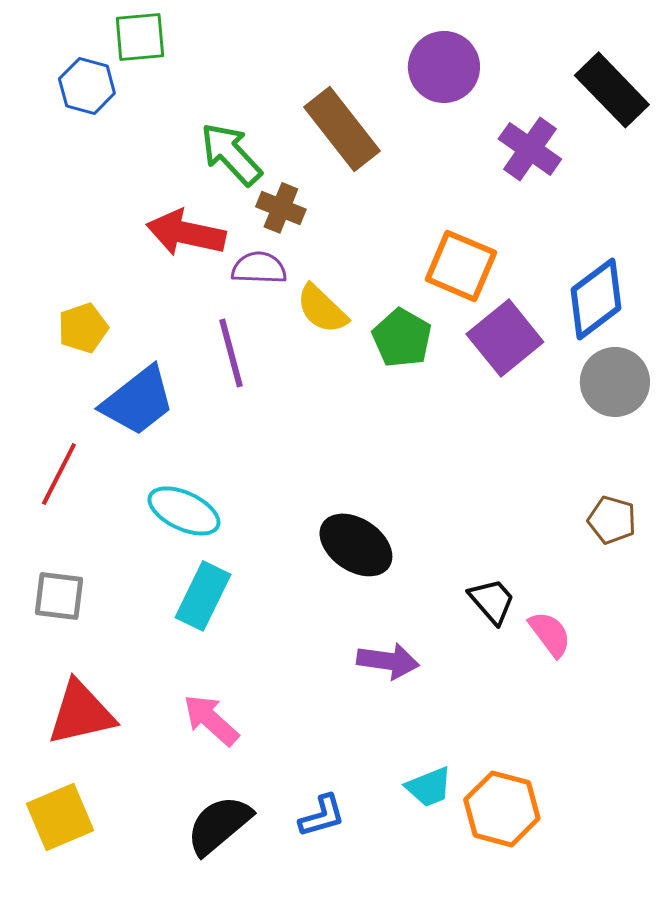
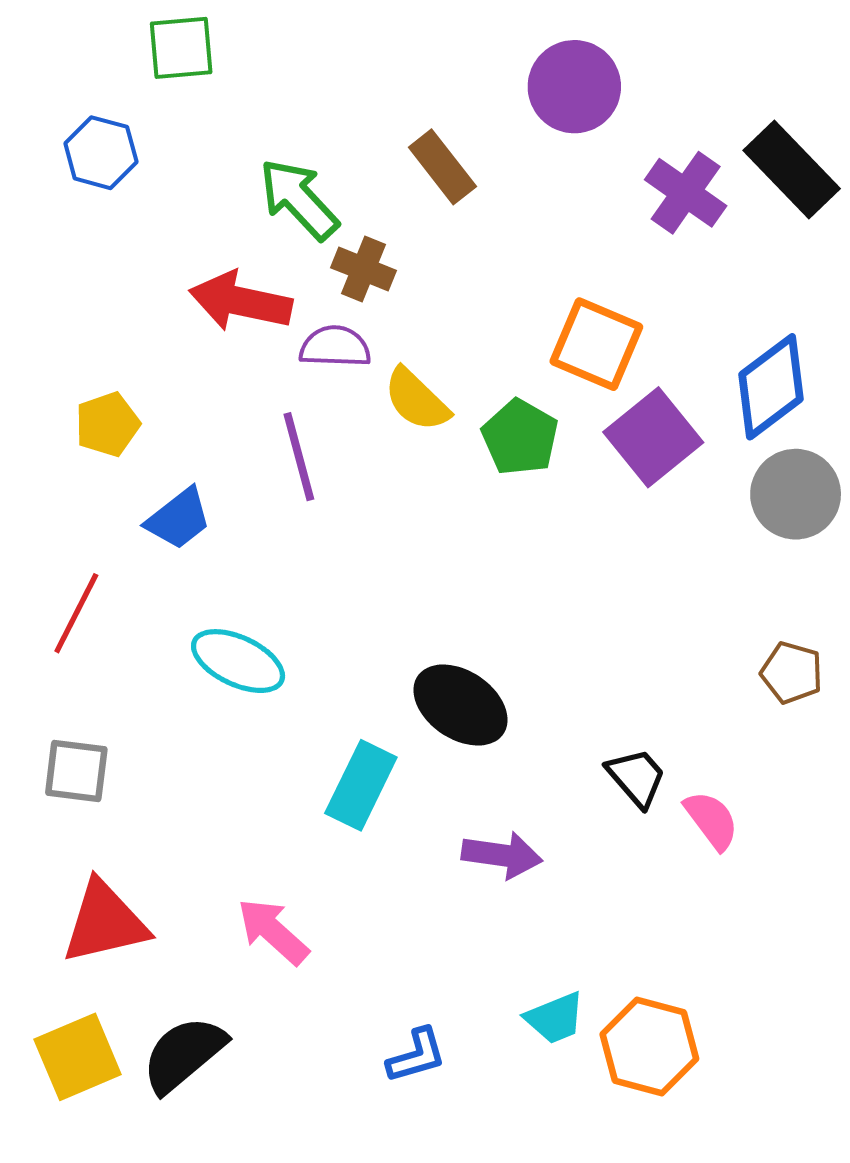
blue hexagon: (87, 86) -> (101, 153), moved
black rectangle: (612, 90) -> (792, 169), moved
brown rectangle: (342, 129) -> (442, 167), size x0.7
blue trapezoid: (138, 401) -> (179, 519), size x0.7
cyan rectangle: (203, 596) -> (361, 785), moved
black semicircle: (219, 825) -> (184, 1054), moved

